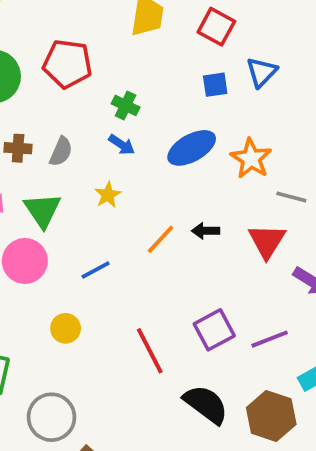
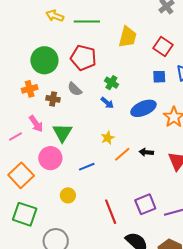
gray semicircle: (61, 152) -> (75, 89), moved, turned 105
yellow star: (108, 195) -> (108, 138), moved

